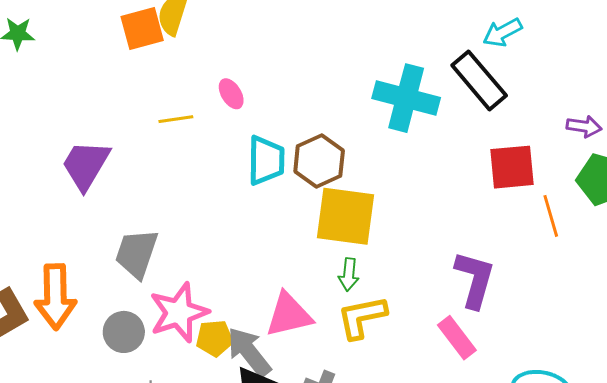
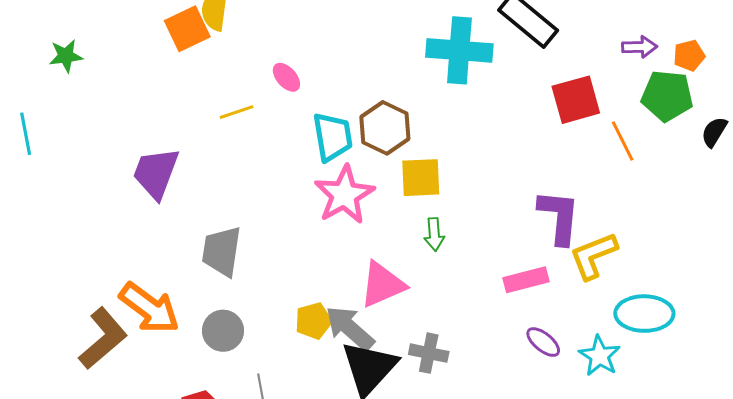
yellow square: (346, 216) -> (421, 178), size x0.7
orange arrow: (55, 297) -> (149, 308), turned -42
pink star: (179, 313) -> (344, 195), moved
yellow L-shape: (362, 317) -> (593, 256), moved
pink rectangle: (457, 338) -> (526, 280), moved, turned -57

